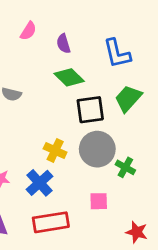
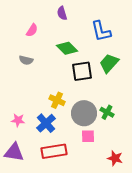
pink semicircle: (28, 31) -> (32, 30), moved
purple semicircle: (63, 44) -> (62, 13), moved
gray circle: (97, 149) -> (84, 113), moved

